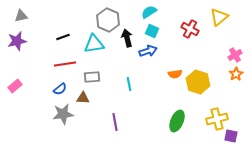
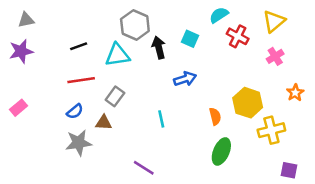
cyan semicircle: (149, 12) -> (219, 15), moved
blue arrow: (148, 51) -> (185, 79), moved
pink cross: (235, 55) -> (275, 56), moved
orange semicircle: (175, 74) -> (215, 116), moved, turned -96
gray rectangle: (92, 77) -> (115, 96), turned -49
cyan line: (129, 84) -> (161, 119), moved
yellow cross: (217, 119) -> (271, 130), moved
purple line: (115, 122) -> (144, 168), moved, turned -48

